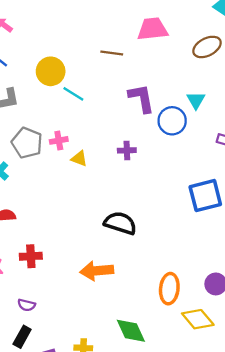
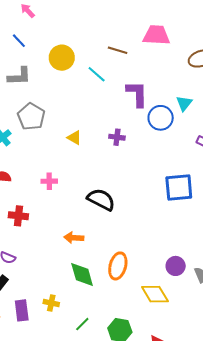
cyan line: (73, 94) -> (97, 74), moved
pink cross: (59, 140) -> (49, 181), moved
orange arrow: (97, 271) -> (74, 238), size x0.7
orange ellipse: (169, 289) -> (118, 266), moved
green diamond: (131, 331) -> (82, 274), moved

